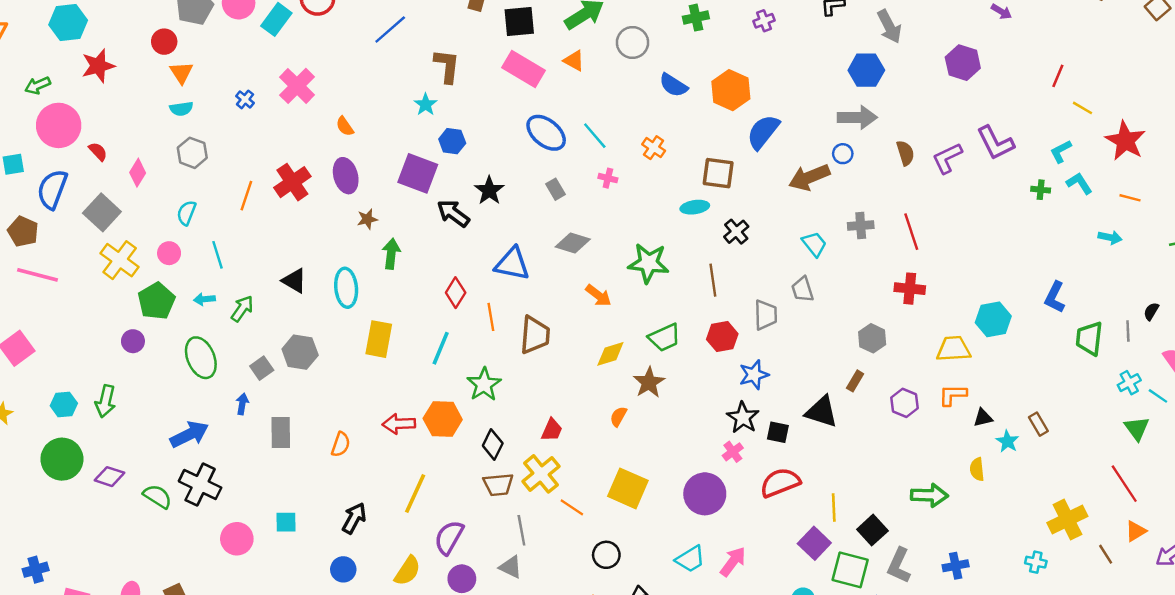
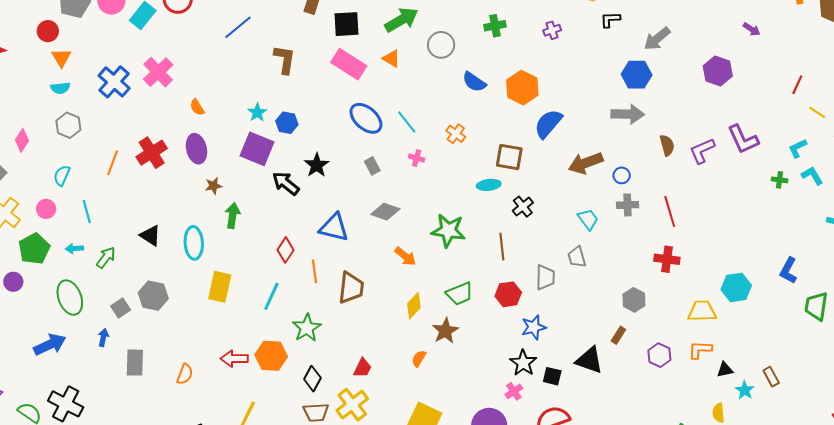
gray arrow: (889, 27) -> (657, 39), turned 76
blue cross: (245, 99) -> (114, 82), size x2.0
cyan star: (426, 104) -> (257, 112), moved
blue circle: (843, 154) -> (622, 175), moved
yellow diamond: (610, 354) -> (414, 306), turned -32
blue arrow: (189, 434) -> (50, 345), moved

